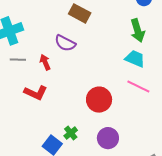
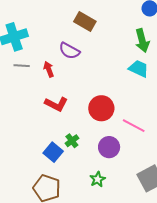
pink line: (138, 87) -> (134, 126), moved
red L-shape: (36, 93) -> (56, 104), moved

